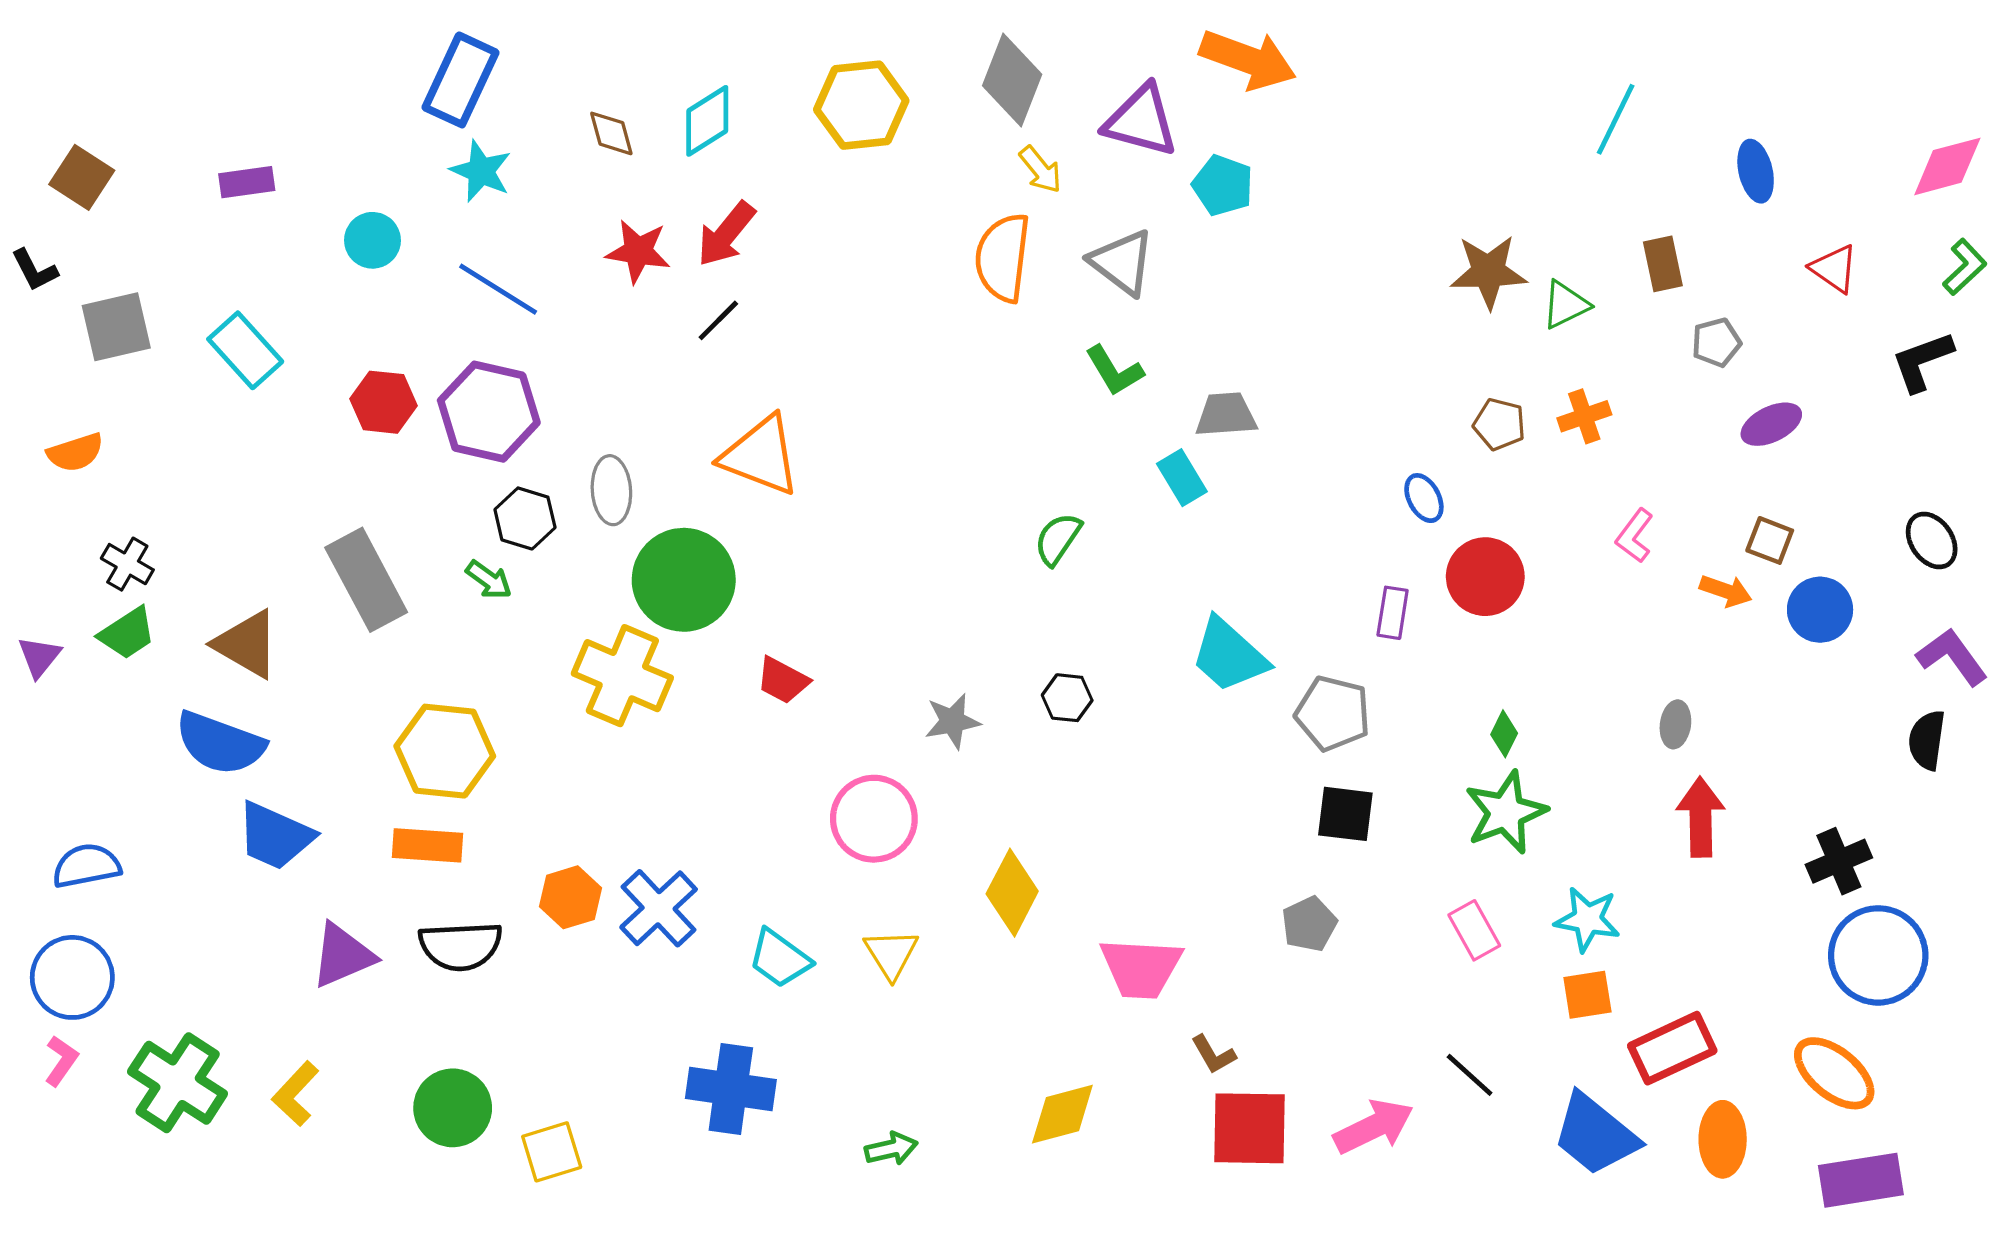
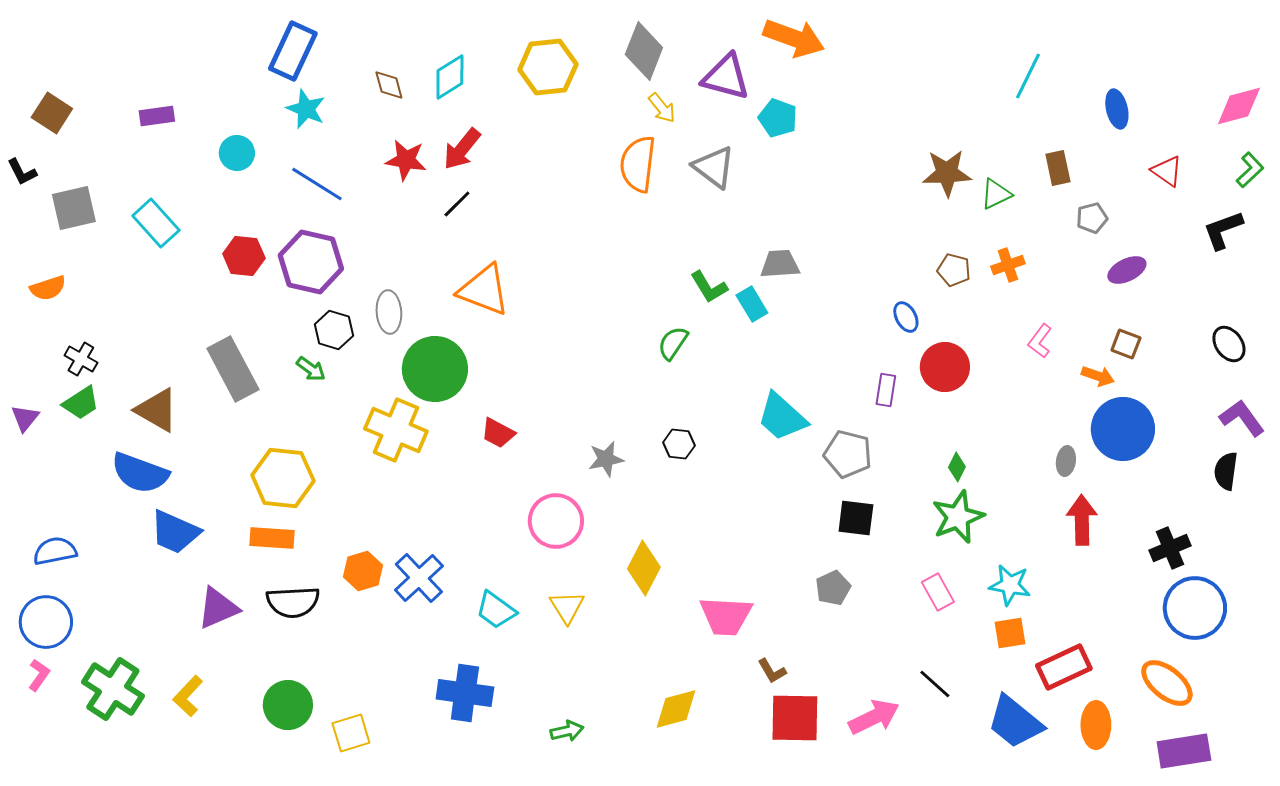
green L-shape: (1114, 371) -> (709, 287), moved
blue circle: (1820, 610) -> (1123, 429), moved, size x1.5

